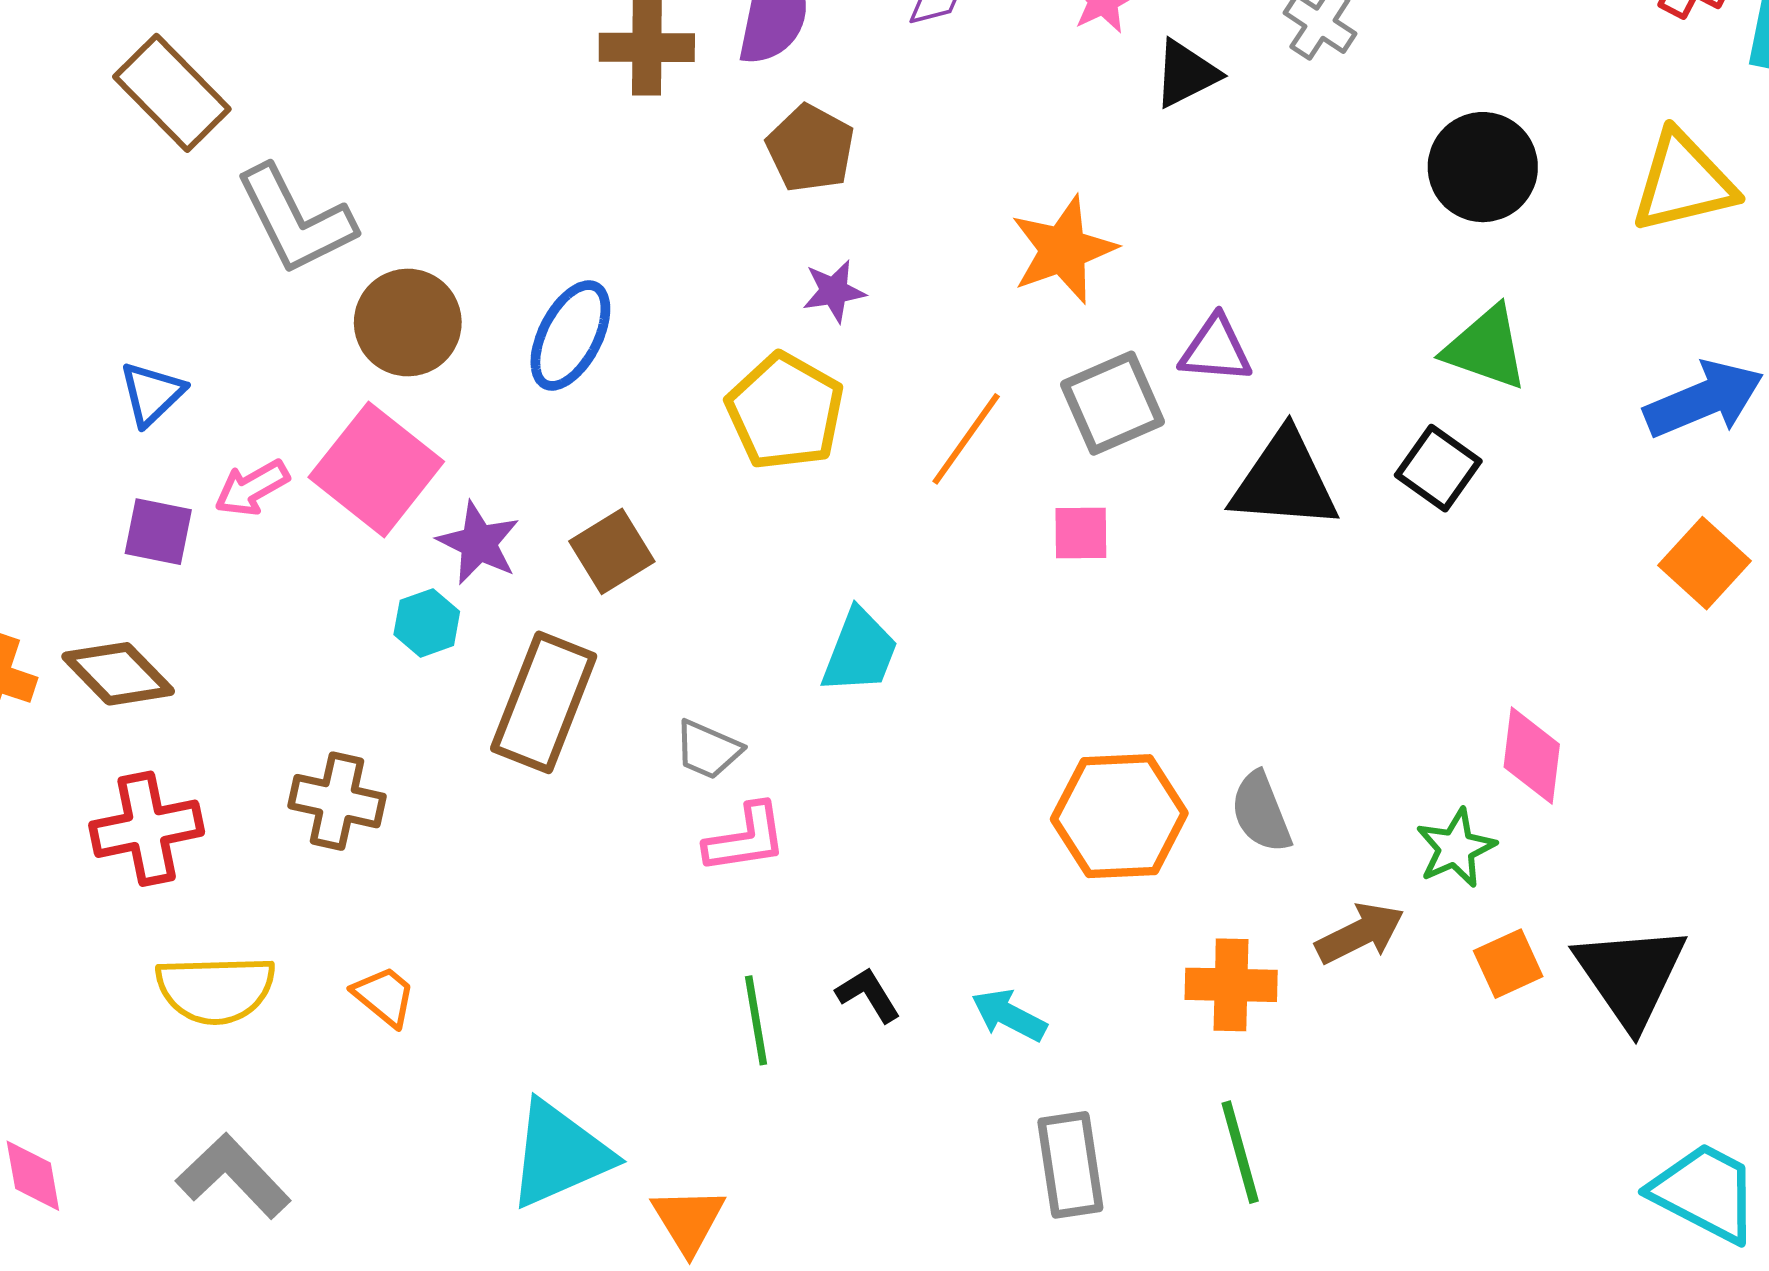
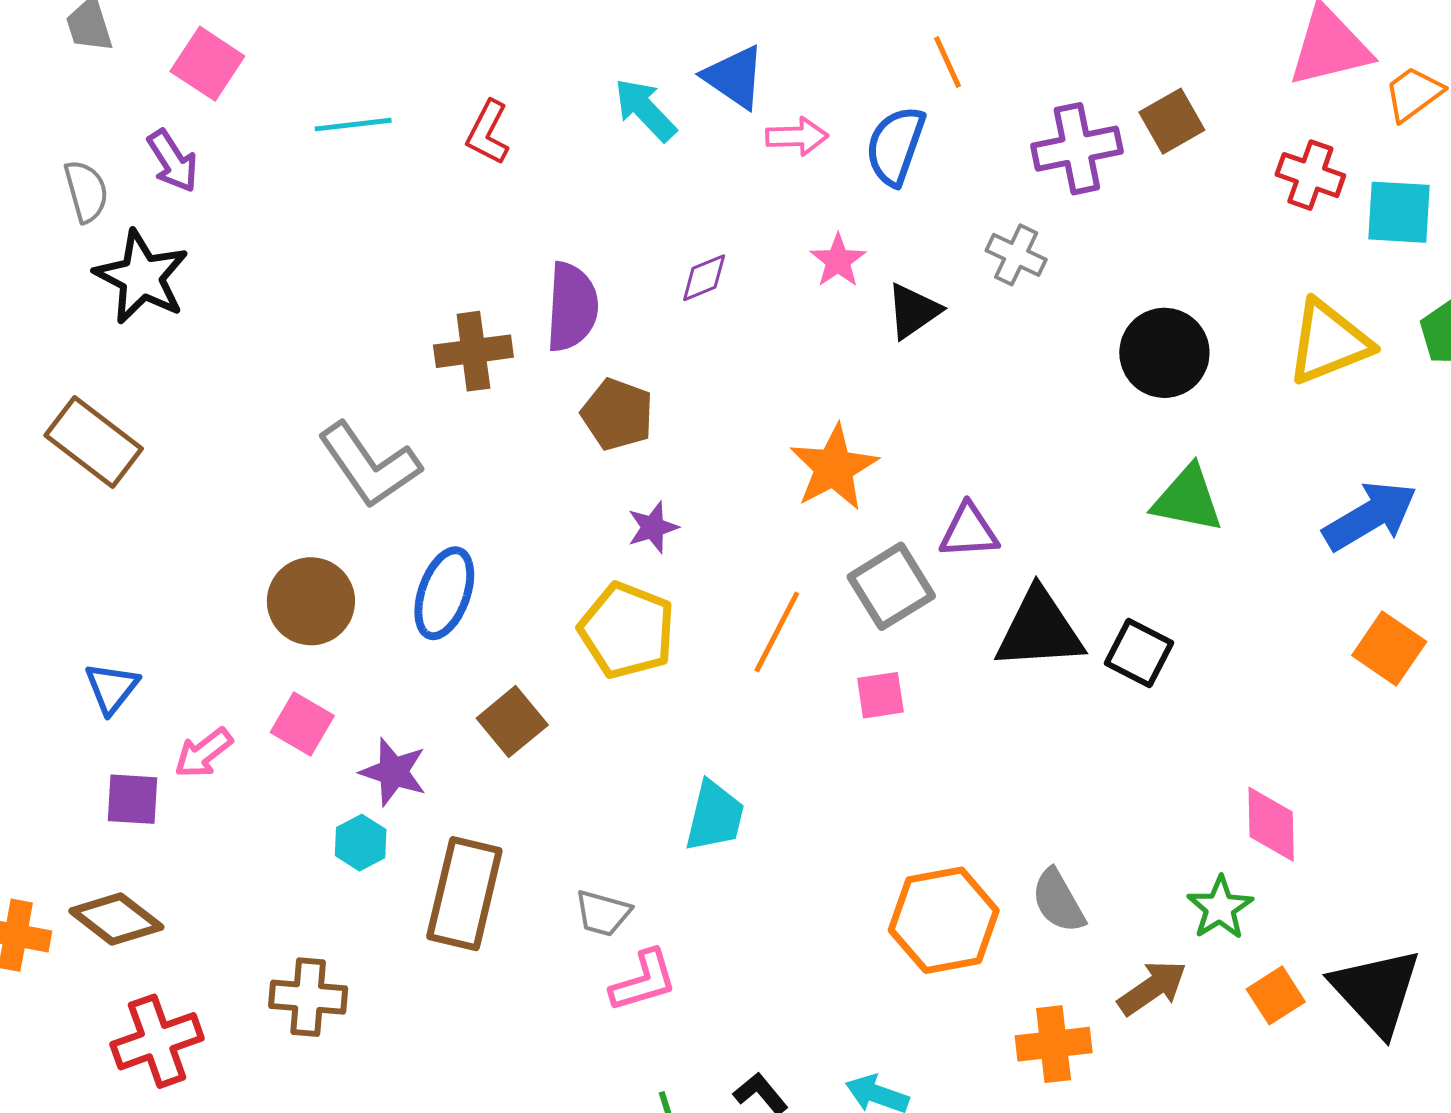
gray L-shape: (295, 220) -> (369, 465), moved
black square: (1438, 468) -> (1139, 653), moved
pink square: (376, 469) -> (302, 724), size x0.6
brown square: (612, 551) -> (512, 722), moved

